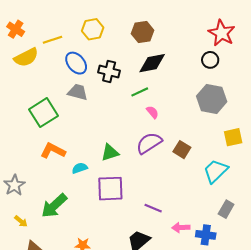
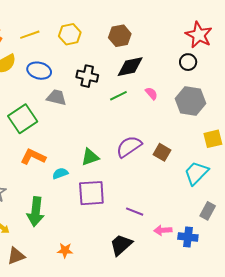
yellow line: (52, 40) -> (30, 35), moved
blue ellipse: (76, 63) -> (39, 71), moved, turned -35
pink semicircle: (152, 112) -> (151, 93), moved
green arrow: (54, 206) -> (36, 212), turned -40

